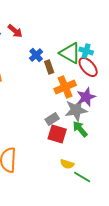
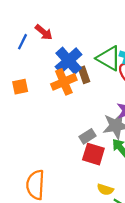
blue cross: (36, 55) -> (69, 61), size x1.6
orange cross: (65, 87) -> (64, 82), moved

